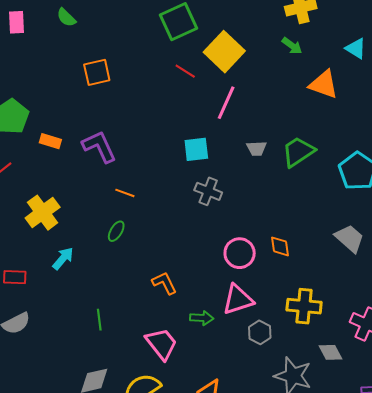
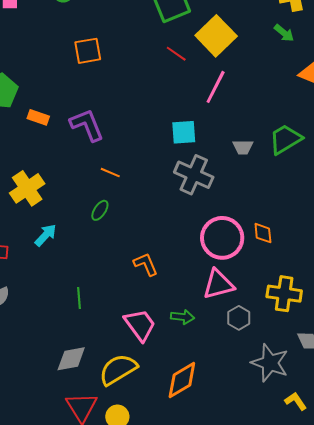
gray trapezoid: (257, 148) -> (243, 147), moved
gray cross: (208, 191) -> (194, 175), size x1.4
pink circle: (240, 253) -> (222, 238), size x1.4
green arrow: (202, 318) -> (183, 317), moved

